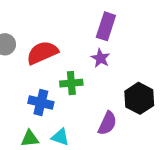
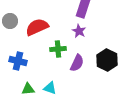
blue cross: (41, 102) -> (18, 61), moved
purple semicircle: (107, 123) -> (77, 63), moved

